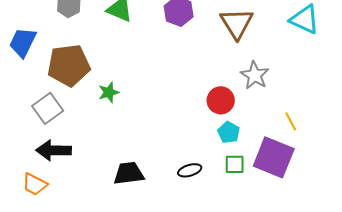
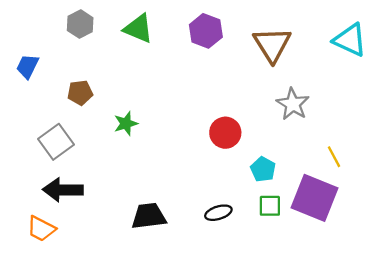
blue trapezoid: (23, 42) -> (27, 66), size x0.7
brown pentagon: (69, 65) -> (80, 93), size x0.5
red circle: (221, 100) -> (225, 133), moved

